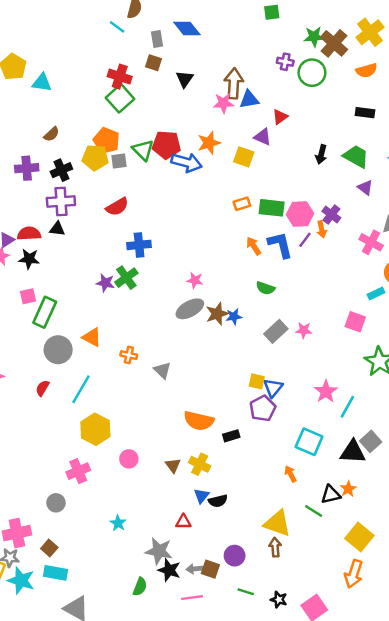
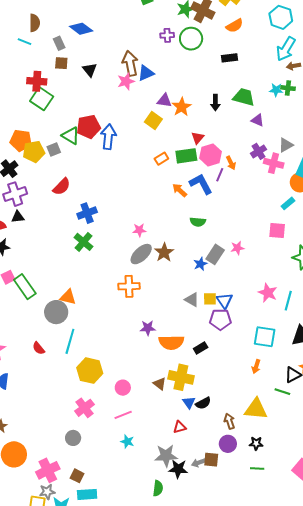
black rectangle: (365, 113) -> (230, 58), moved
red triangle: (280, 117) -> (198, 138), moved
orange pentagon: (106, 141) -> (21, 140), moved
orange star: (209, 143) -> (182, 107), moved
yellow square: (244, 157) -> (153, 120), turned 30
blue arrow: (187, 162) -> (108, 137), turned -85
purple cross: (331, 215) -> (259, 151), moved, turned 35
purple star: (105, 283) -> (148, 328), moved
green rectangle: (45, 312) -> (25, 287), turned -45
blue star: (234, 317) -> (200, 264), moved
gray circle: (58, 350) -> (56, 312), moved
orange cross: (129, 355) -> (129, 286), moved, size x1.5
gray triangle: (162, 370) -> (192, 300), moved
red semicircle: (42, 388) -> (39, 348), turned -56
purple pentagon: (263, 409) -> (220, 319), turned -30
yellow cross: (200, 464) -> (181, 377), size x1.4
orange arrow: (290, 474) -> (256, 366), turned -120
brown arrow: (275, 547) -> (229, 421), moved
green line: (246, 592) -> (257, 469), moved
pink line: (192, 598) -> (123, 415), moved
black star: (279, 600) -> (256, 443), moved

